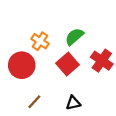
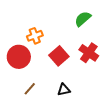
green semicircle: (74, 37) -> (83, 19), moved
orange cross: (40, 41) -> (35, 36), turned 35

